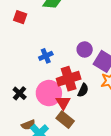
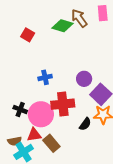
black semicircle: (83, 90) -> (85, 124), moved
black cross: (20, 93) -> (20, 109), moved, turned -32
red triangle: (63, 103) -> (34, 135), moved, turned 42

